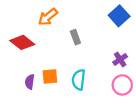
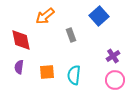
blue square: (119, 16) -> (99, 16), moved
red diamond: (22, 42) -> (21, 40), turned 40
purple semicircle: (30, 82) -> (19, 67), moved

